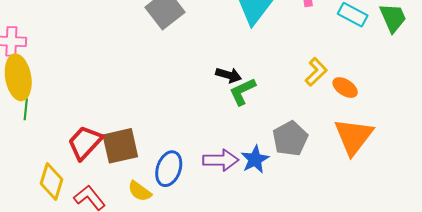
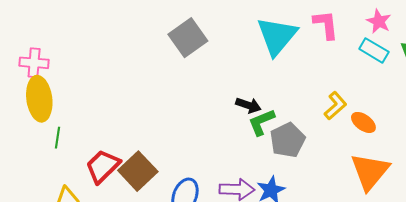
green line: (26, 109) -> (58, 138), moved
gray pentagon: (290, 139) -> (288, 140), moved
brown square: (120, 146) -> (138, 171), turned -33

